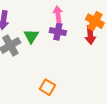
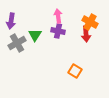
orange square: (47, 87) -> (75, 71), moved

